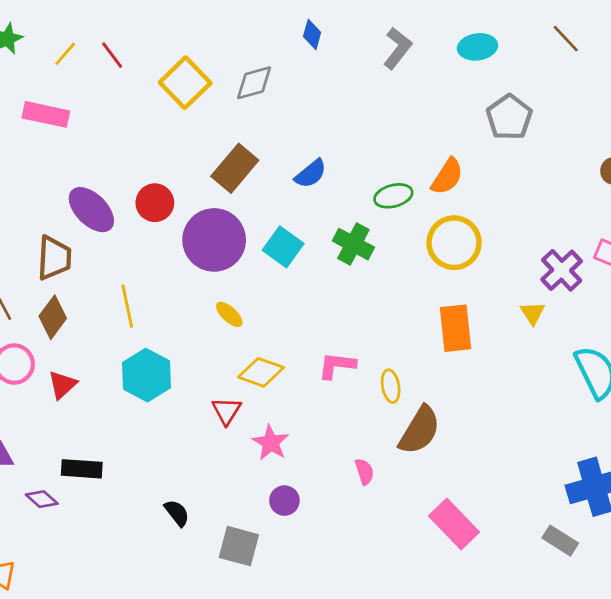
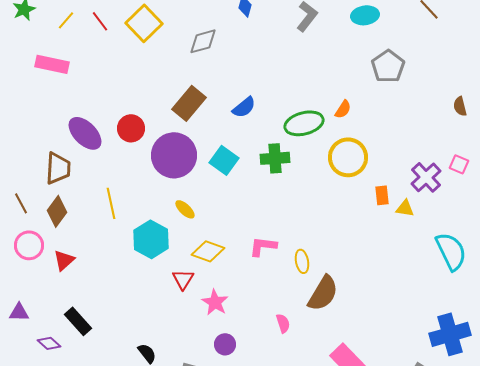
yellow square: (185, 83) -> (144, 23), moved
orange semicircle: (447, 177) -> (343, 109), size x0.7
green ellipse: (393, 196) -> (304, 123), size x1.4
green cross: (353, 244) -> (275, 158), turned -32
yellow triangle: (533, 313) -> (405, 208), turned -48
orange rectangle: (455, 328) -> (382, 195), moved, size x0.6
cyan hexagon: (147, 375) -> (151, 239), moved
black rectangle: (82, 469) -> (78, 321), turned 44

